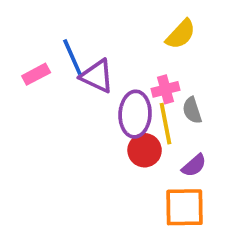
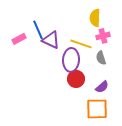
yellow semicircle: (181, 34) -> (95, 18), turned 138
pink cross: (165, 89) -> (103, 36), moved
yellow line: (165, 124) -> (81, 44), moved, turned -60

